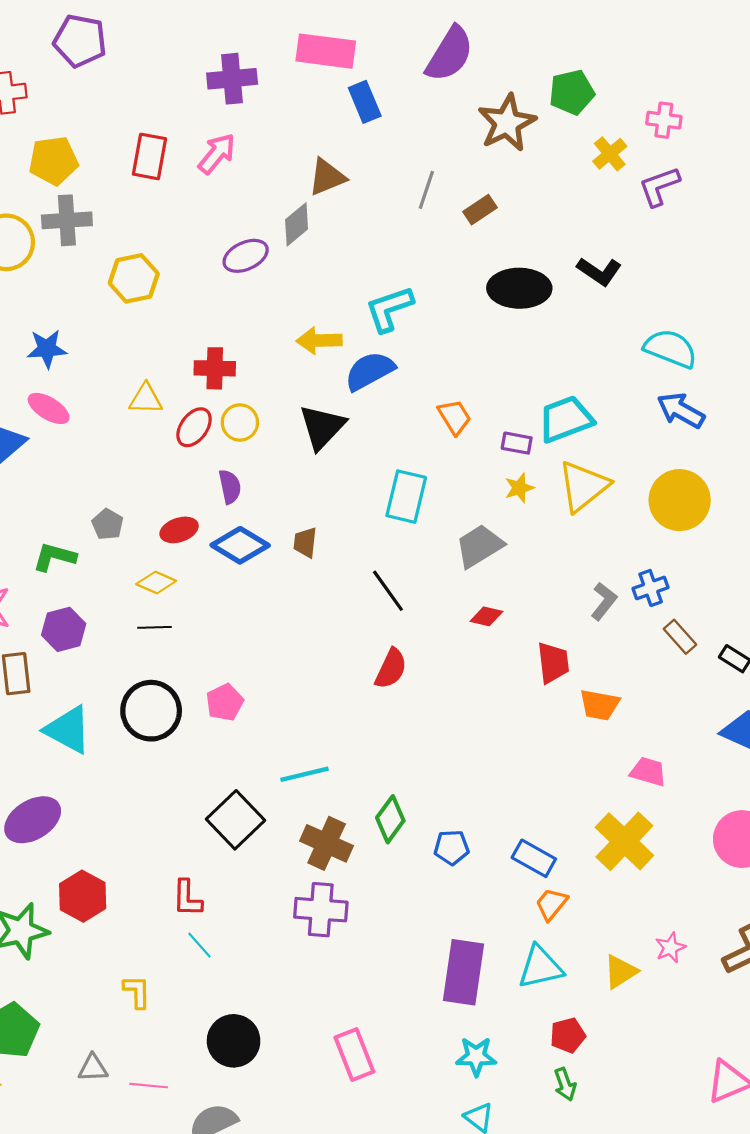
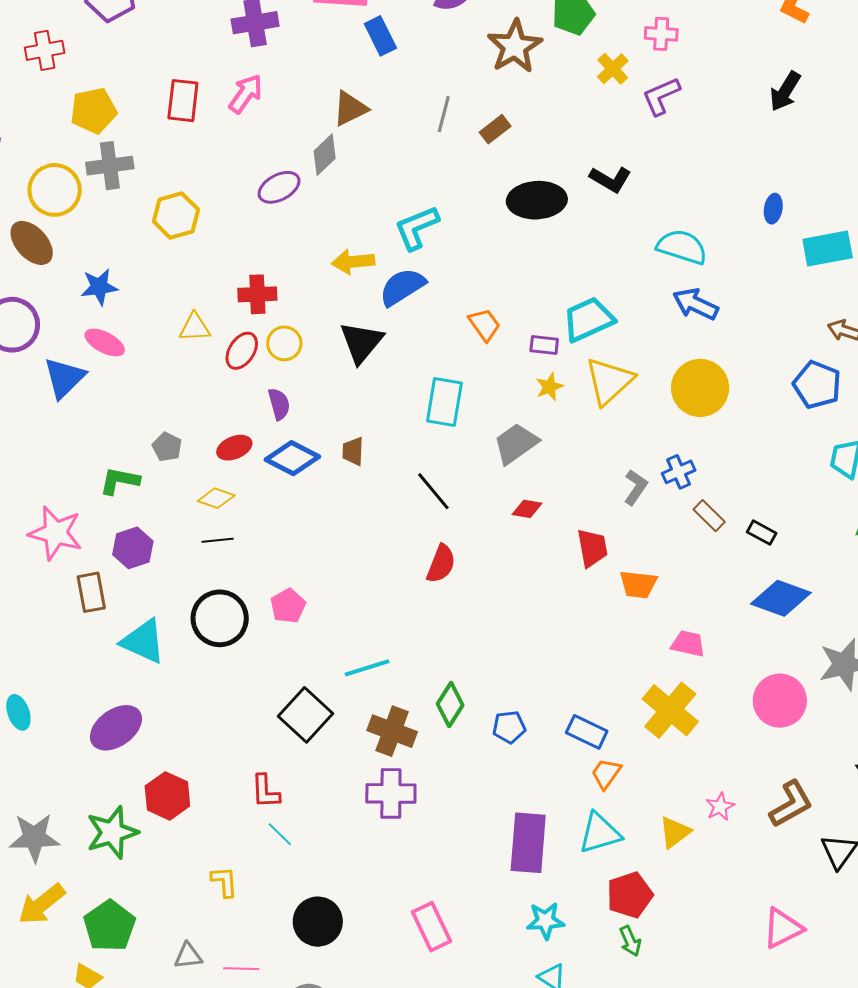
red pentagon: (568, 1035) -> (630, 895), size x1.4

